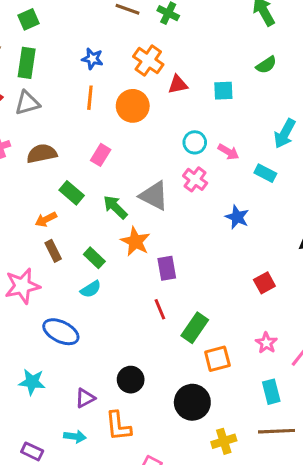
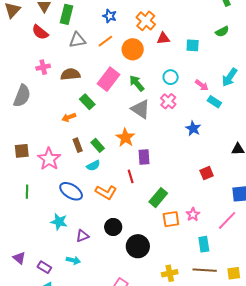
orange line: (90, 98) -> (105, 41), turned 42
gray triangle: (27, 103) -> (77, 40), moved
pink arrow: (228, 152) -> (202, 85), moved
pink rectangle: (101, 155) -> (109, 79), size x1.6
green arrow: (115, 207) -> (137, 83), moved
brown rectangle: (53, 251) -> (78, 145), moved
pink star: (22, 286) -> (49, 159), turned -30
red line: (160, 309) -> (131, 176), moved
pink star: (266, 343) -> (193, 214), moved
cyan star: (32, 382) -> (59, 222), moved
black circle: (192, 402) -> (138, 246), moved
orange L-shape: (118, 426) -> (106, 192), moved, turned -60

